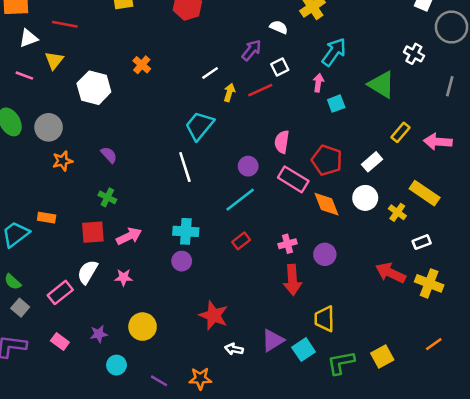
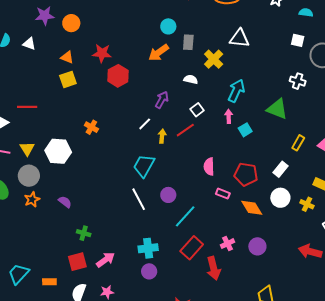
purple arrow: (252, 50) -> (162, 100), moved
yellow triangle: (54, 60) -> (27, 149), moved
gray circle: (49, 127) -> (29, 176), moved
purple semicircle: (109, 155) -> (65, 202), moved
orange star: (62, 161) -> (32, 199), moved
purple circle: (248, 166) -> (168, 195), moved
pink rectangle: (293, 179) -> (223, 194), size x0.6
orange rectangle: (47, 218) -> (49, 282), moved
red rectangle: (241, 241) -> (192, 248), size x1.6
red arrow: (292, 280) -> (214, 268), moved

